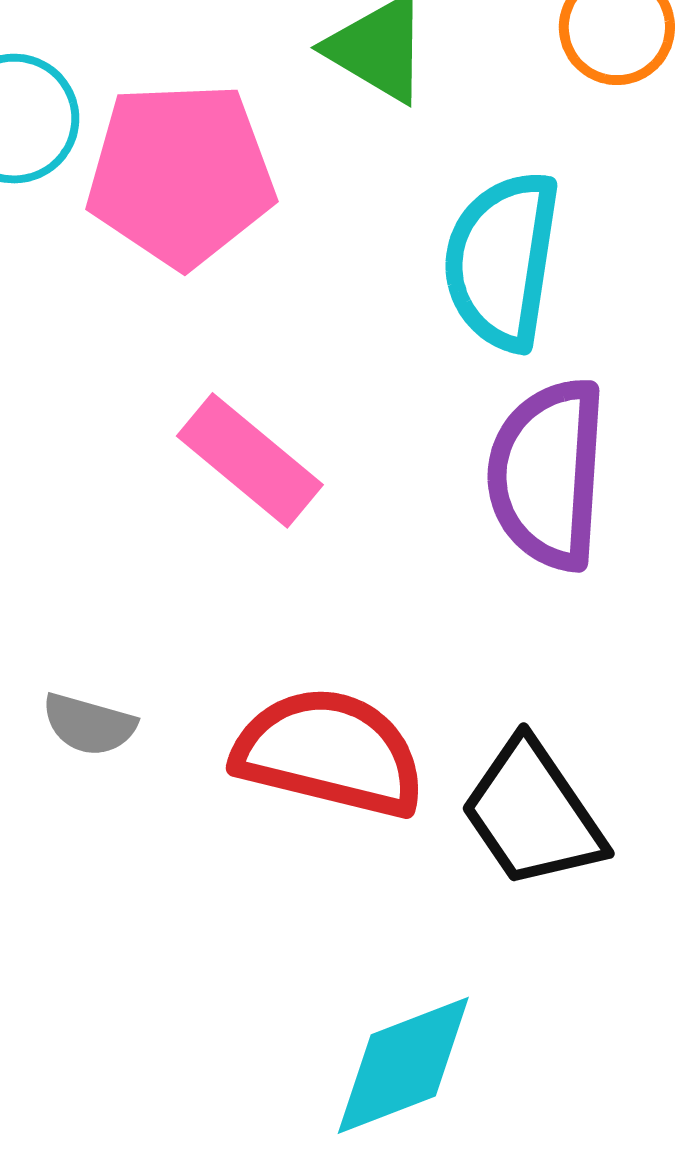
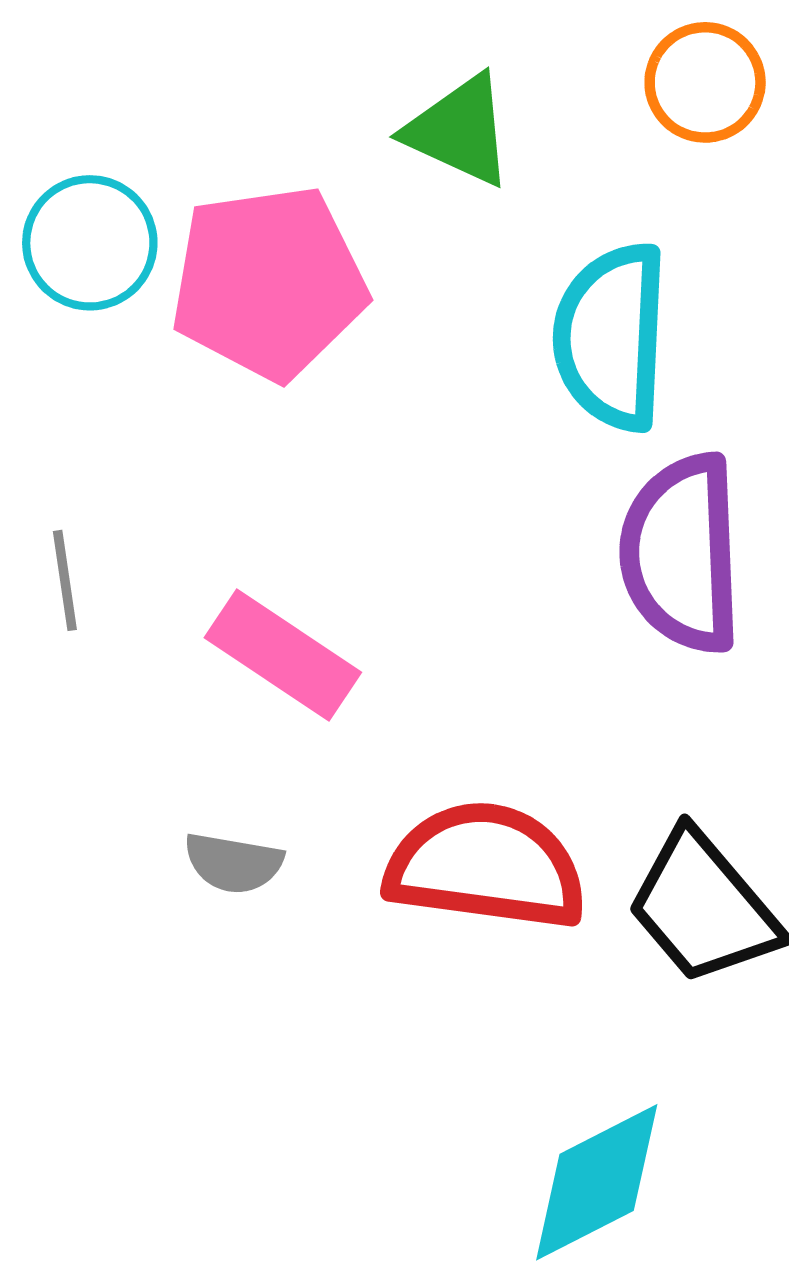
pink rectangle: (250, 460) -> (283, 655), moved

